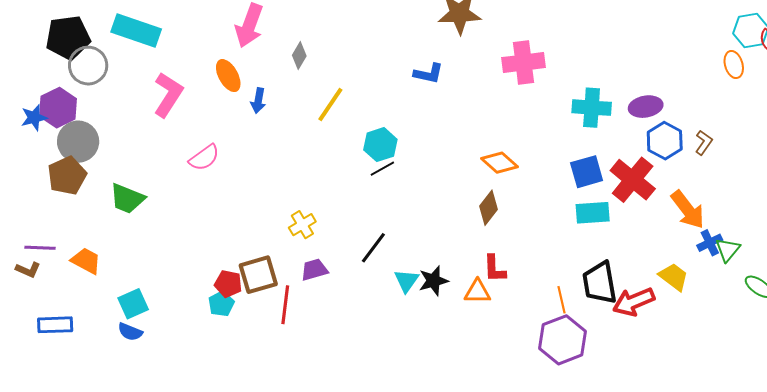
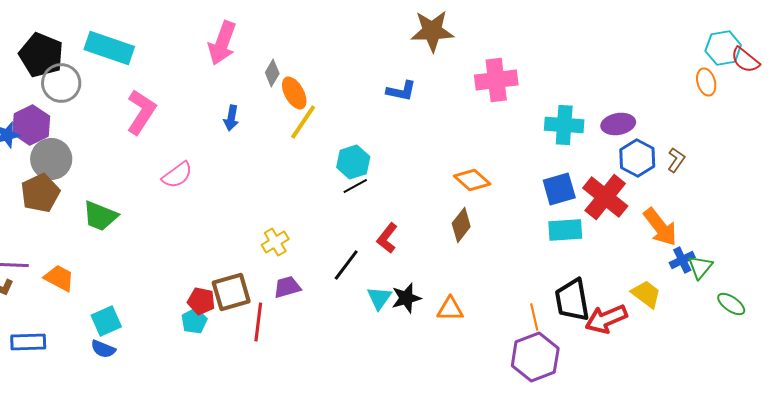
black pentagon: (68, 38) -> (41, 55), turned 30
orange ellipse: (228, 76) -> (294, 93), moved
red L-shape: (494, 269) -> (387, 238), moved, turned 40

